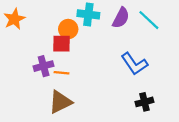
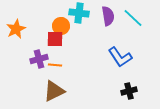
purple semicircle: (121, 18) -> (108, 16), turned -36
orange star: (14, 19) -> (16, 29), moved

